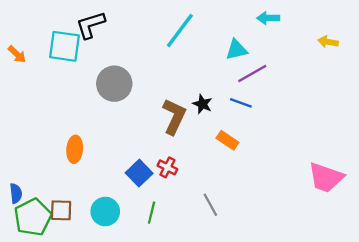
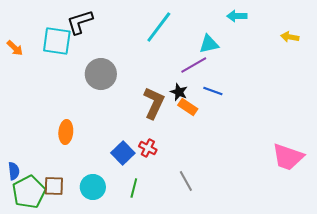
purple line: (252, 73) -> (194, 65), moved
orange rectangle: (227, 140) -> (188, 107), moved

